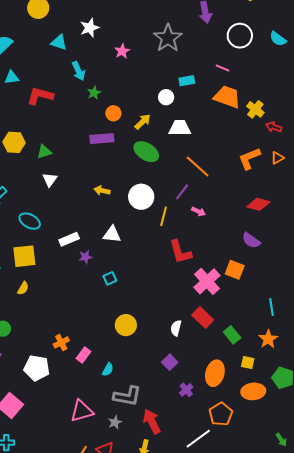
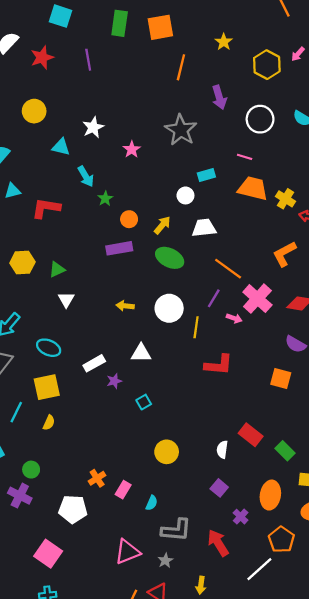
red L-shape: (180, 252) -> (219, 365), turned -64
pink cross: (207, 281) -> (257, 299), moved
red arrow: (152, 422) -> (218, 543), moved

